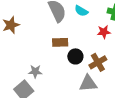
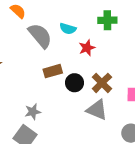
red star: (104, 32) -> (87, 48), moved
gray triangle: (88, 83) -> (97, 110), turned 42

